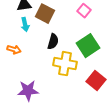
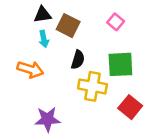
green square: (88, 46) -> (120, 64), turned 30
orange arrow: (14, 50) -> (30, 69), size x1.5

